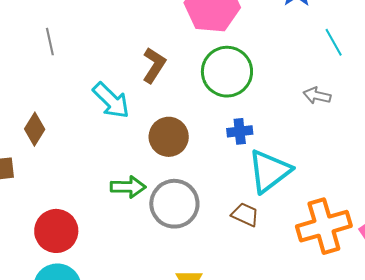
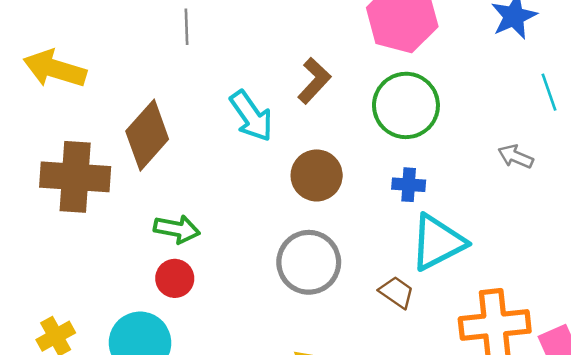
brown diamond: (35, 129) -> (147, 135), size x1.6
green arrow: (128, 187) -> (177, 229), moved
red circle: (56, 231) -> (175, 278), moved, size x0.7

